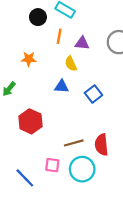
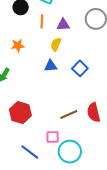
yellow semicircle: (71, 64) -> (56, 44), turned 56
red hexagon: (30, 121) -> (20, 113), moved
cyan circle: (82, 169) -> (70, 152), moved

